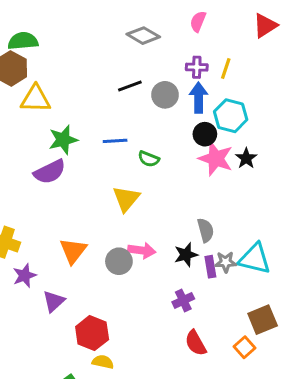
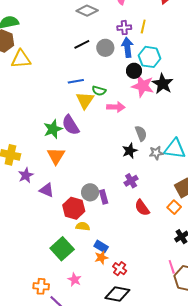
green star: (63, 140) -> (53, 129), moved
black star: (246, 158) -> (163, 84), size x1.5
purple semicircle: (50, 172) -> (71, 125), moved, turned 90
yellow triangle: (126, 199) -> (85, 100), moved
pink arrow: (142, 250) -> (116, 107), moved
gray circle: (119, 261) -> (90, 192), moved
purple rectangle: (210, 267) -> (104, 197), moved
purple triangle: (54, 301) -> (47, 190), turned -49

